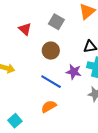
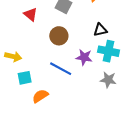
orange semicircle: (49, 106) -> (40, 96), moved
cyan square: (15, 121) -> (25, 78), moved, turned 32

